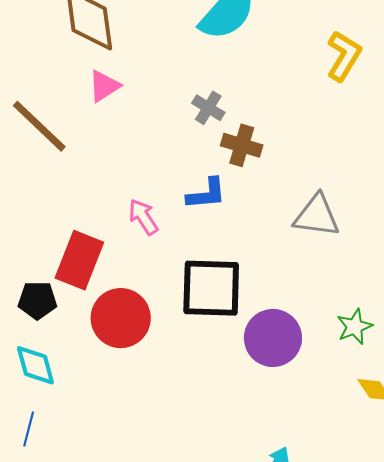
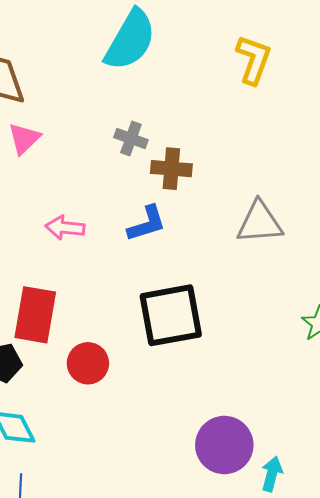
pink arrow: (143, 217) -> (65, 228), moved, turned -39
red circle: (121, 318) -> (88, 363), size x0.7
purple circle: (273, 338) -> (224, 445), moved

